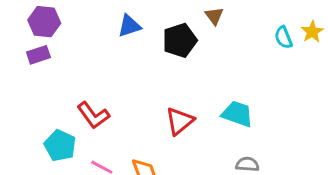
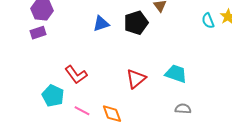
blue triangle: (129, 26) -> (101, 24), moved

